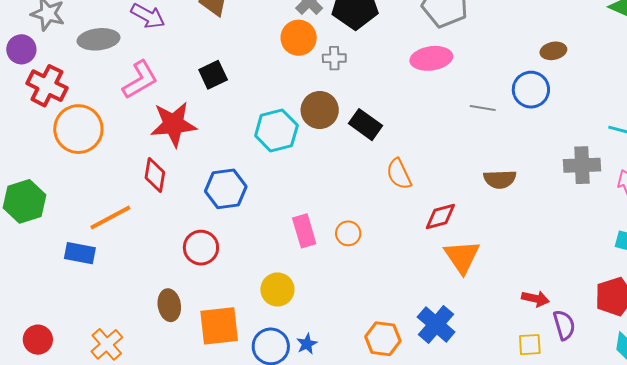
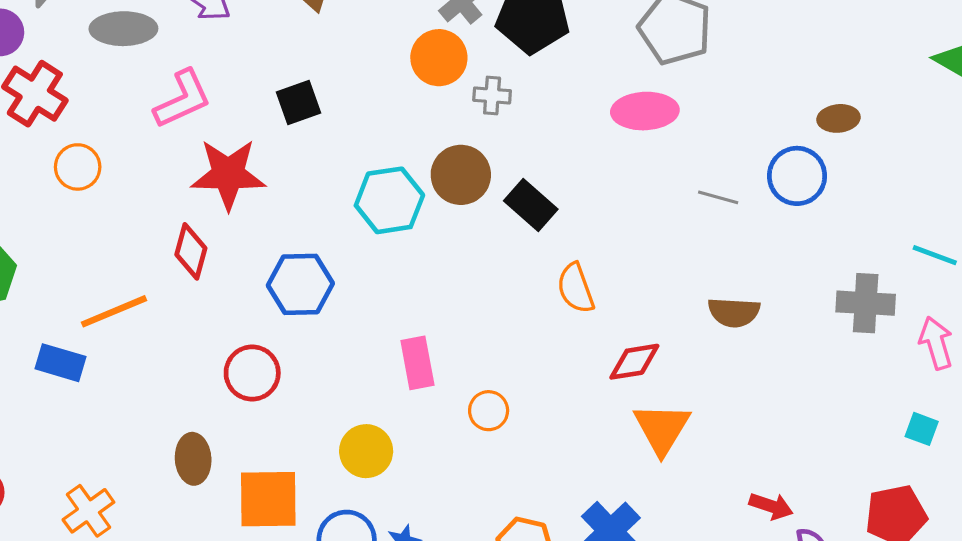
orange circle: (78, 129) -> (78, 167), size x0.6
orange circle: (348, 233) -> (489, 411), moved

